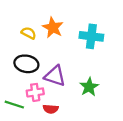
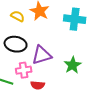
purple triangle: (55, 76) -> (42, 55), turned -35

